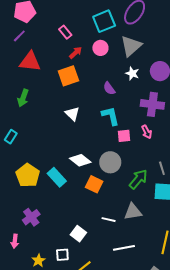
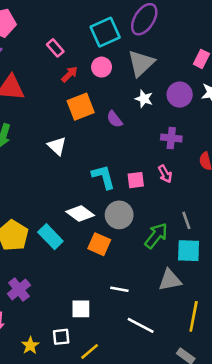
orange square: (68, 76) -> (81, 107), moved
purple cross: (152, 104) -> (171, 138), size x0.7
white triangle: (72, 114) -> (57, 146), moved
cyan L-shape: (110, 116) -> (103, 177), moved
gray triangle: (133, 212) -> (170, 280), moved
white square: (78, 234) -> (81, 309), turned -35
white line: (124, 248) -> (141, 325), turned 40

